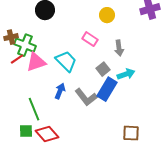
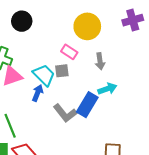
yellow circle: (107, 15) -> (87, 26), size x1.6
gray square: (103, 69) -> (62, 71), moved, turned 32
blue arrow: (60, 91) -> (38, 93), moved

